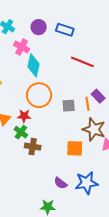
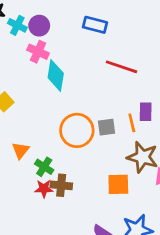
purple circle: (39, 27) -> (39, 26), moved
orange circle: (39, 95) -> (77, 130), moved
purple rectangle: (98, 96) -> (146, 112), turned 48
red star: (24, 116) -> (44, 189), moved

